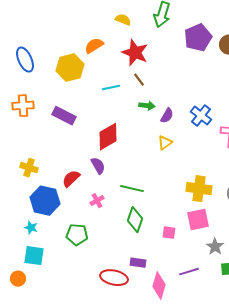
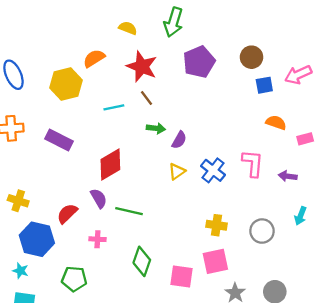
purple pentagon: (198, 38) -> (199, 62), moved
blue cross: (201, 116) -> (213, 170), moved
green line: (132, 189) -> (129, 211), moved
yellow cross: (199, 189) -> (217, 225), size x0.7
pink cross: (97, 201) -> (97, 239), turned 32
pink square: (169, 233) -> (182, 277), size x1.5

